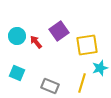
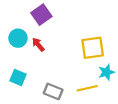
purple square: (59, 31) -> (41, 15), moved
yellow line: (82, 83) -> (87, 88), turned 60

